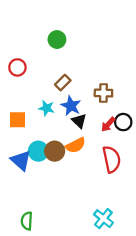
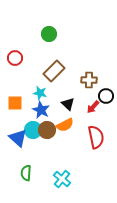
brown rectangle: (63, 83) -> (54, 71), size x1.5
blue star: (71, 106) -> (41, 110), moved
black circle: (123, 122) -> (106, 96), moved
cyan cross: (103, 219) -> (62, 179), moved
green semicircle: (27, 221) -> (26, 173), moved

